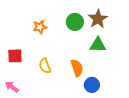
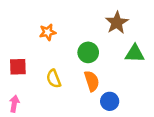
green circle: (75, 22) -> (88, 52), moved
green triangle: (98, 45) -> (135, 54), moved
pink arrow: (12, 87) -> (14, 104), turned 64

